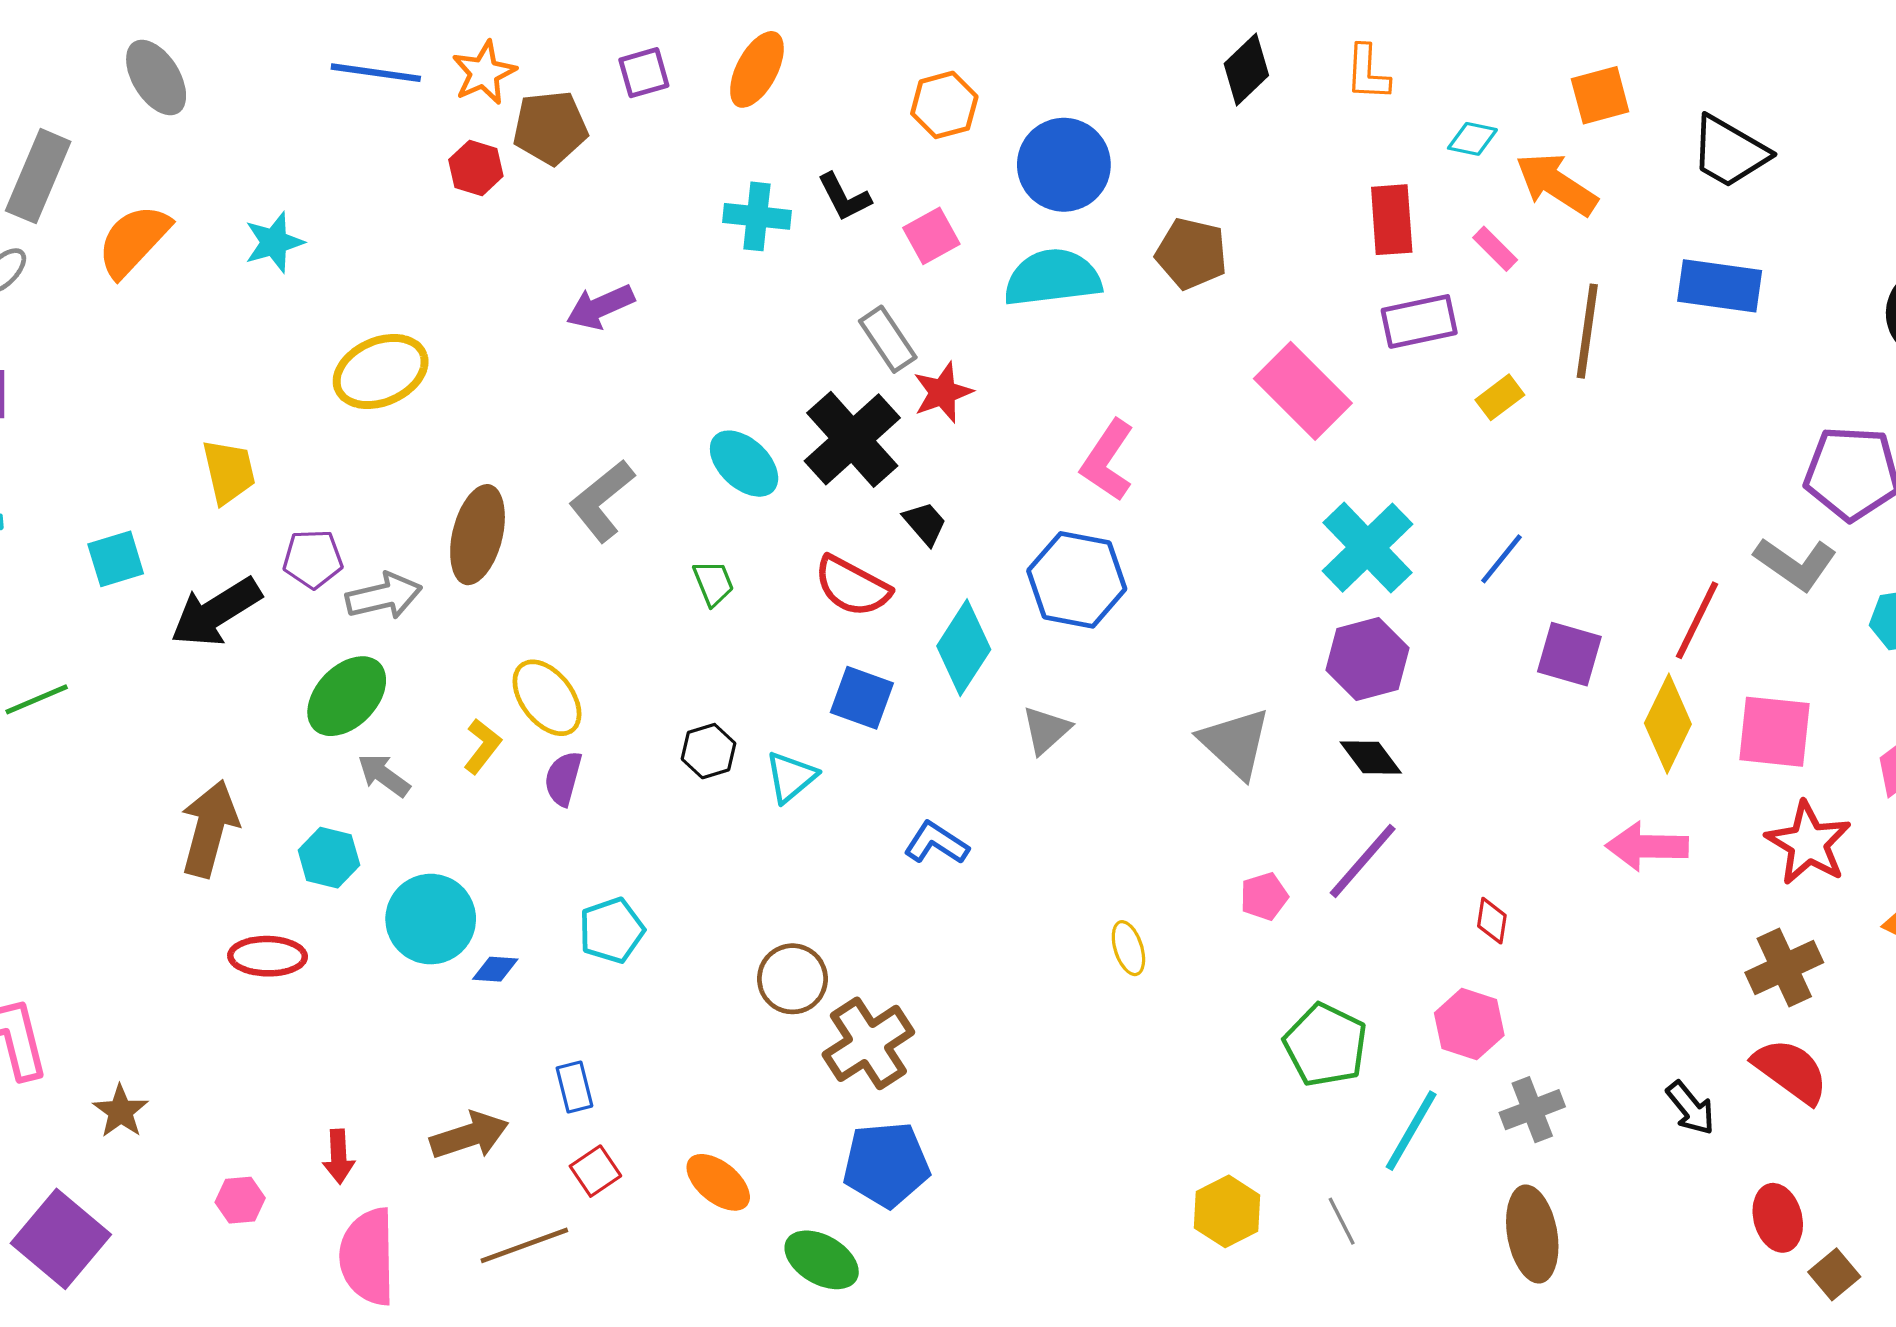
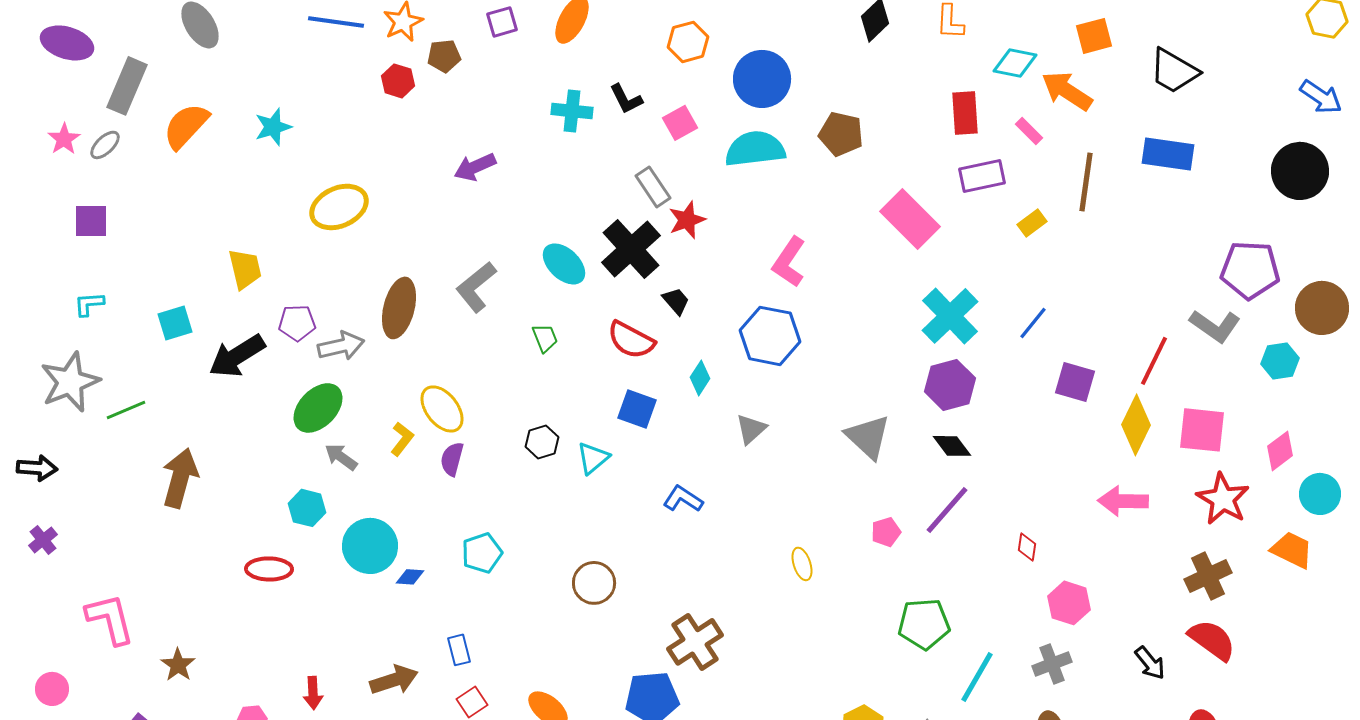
brown pentagon: (550, 128) -> (444, 56), size x0.7
cyan diamond: (1472, 139) -> (1015, 63), size x1.4
cyan diamond: (964, 648) -> (700, 378), size x0.6
brown arrow: (209, 829) -> (180, 478), moved
pink hexagon: (1469, 1024) -> (1069, 603), moved
brown cross: (868, 1043) -> (695, 642), moved
green pentagon: (1326, 1045) -> (924, 624), turned -30

